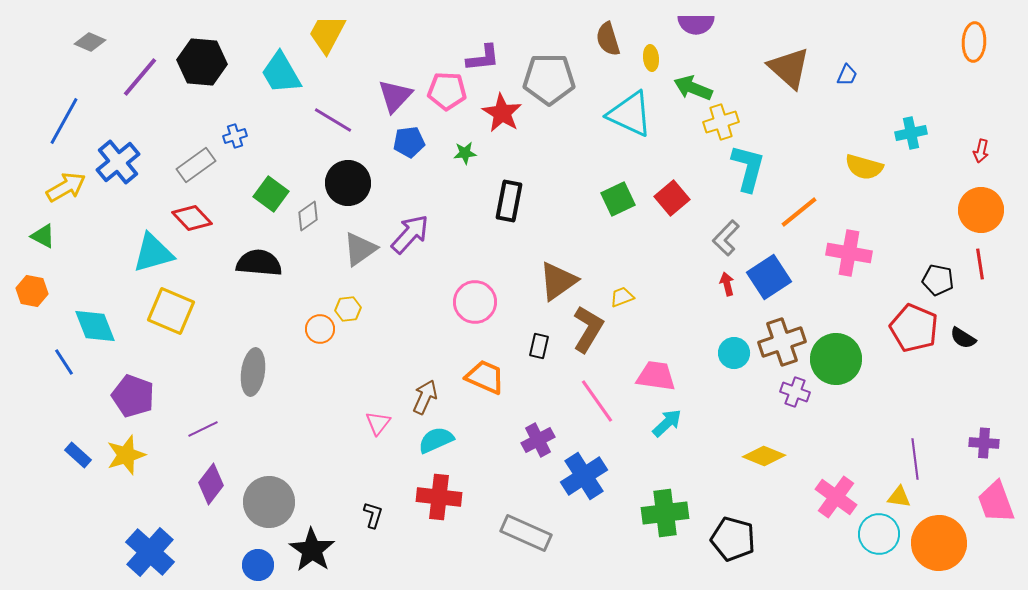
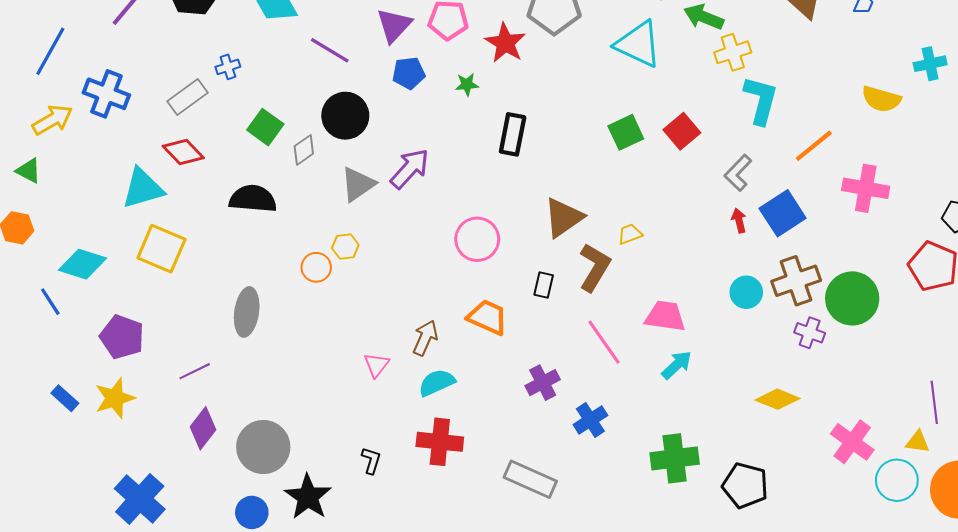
blue cross: (118, 162) -> (106, 94), turned -30
cyan diamond: (95, 326) -> (83, 264), turned -51
blue cross: (584, 476) -> (590, 420), size x0.7

